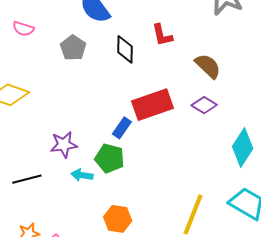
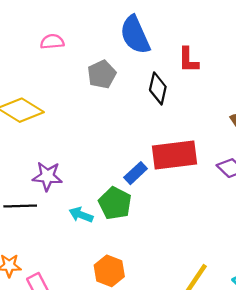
pink semicircle: (23, 29) -> (52, 42), turned 145
red L-shape: (162, 35) -> (188, 60), moved
purple star: (64, 145) -> (47, 176), moved

